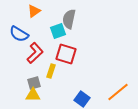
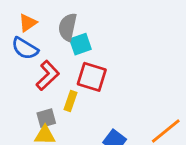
orange triangle: (34, 11) -> (28, 23), moved
gray semicircle: (69, 19) -> (68, 27), moved

